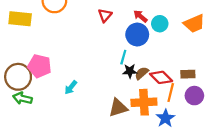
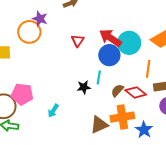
red arrow: (140, 16) -> (110, 38), size x1.6
cyan circle: (160, 24) -> (129, 43), size x1.5
black star: (130, 71) -> (84, 87), moved
orange line: (171, 92) -> (148, 69), moved

